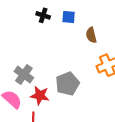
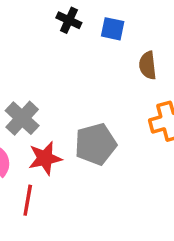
red star: (40, 96) -> (45, 158), turned -30

